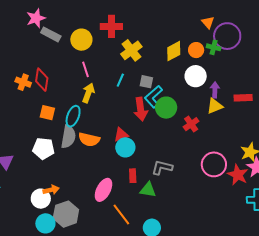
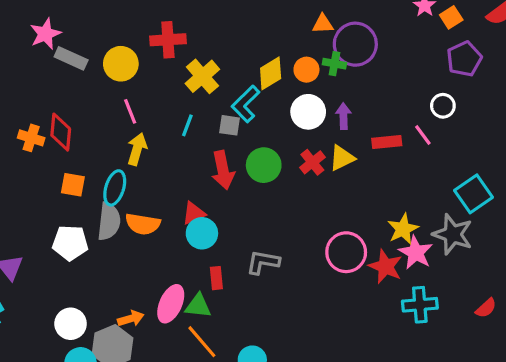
orange triangle: (208, 22) -> (323, 24), turned -48
purple arrow: (215, 90) -> (343, 116), moved
cyan L-shape: (153, 97) -> (246, 104), moved
red cross: (191, 124) -> (312, 162), moved
orange arrow: (51, 190) -> (131, 319), moved
green triangle: (148, 190) -> (198, 306), moved

